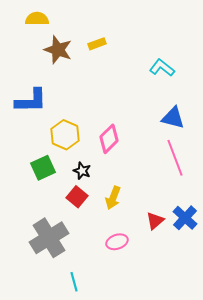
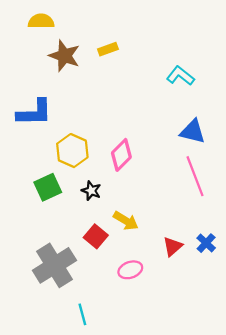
red square: (77, 197) -> (96, 236), moved
yellow arrow: (113, 198) -> (126, 221), turned -80
blue cross: (185, 218) -> (206, 243), size x0.7

